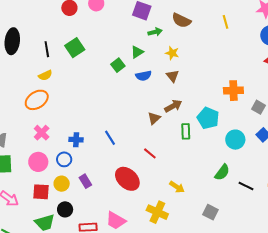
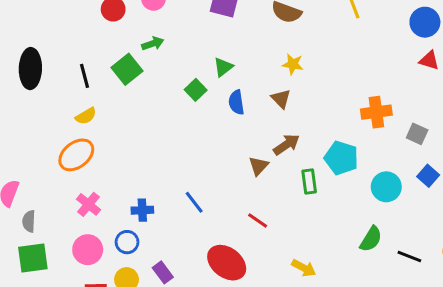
green arrow: (155, 32) -> (153, 44), moved
yellow star: (172, 53) -> (293, 64), moved
blue semicircle: (143, 76) -> (236, 102), turned 98

